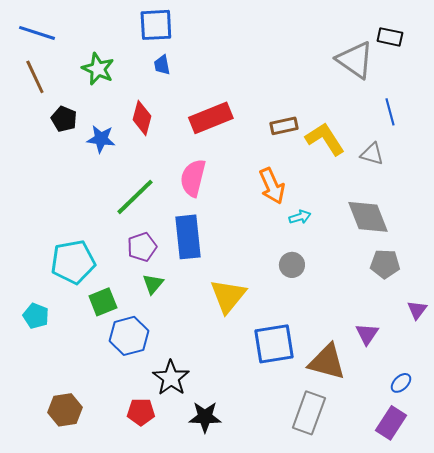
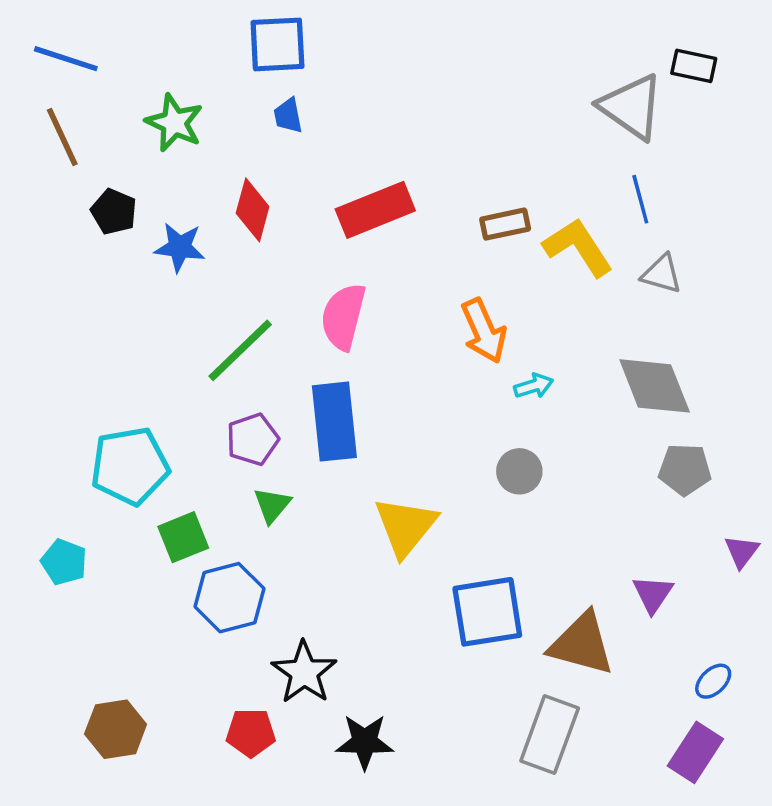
blue line: (390, 112) -> (640, 199), moved

